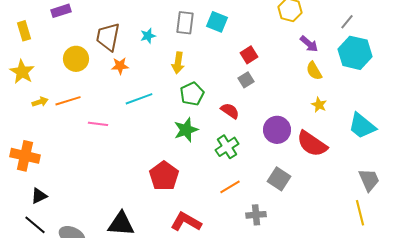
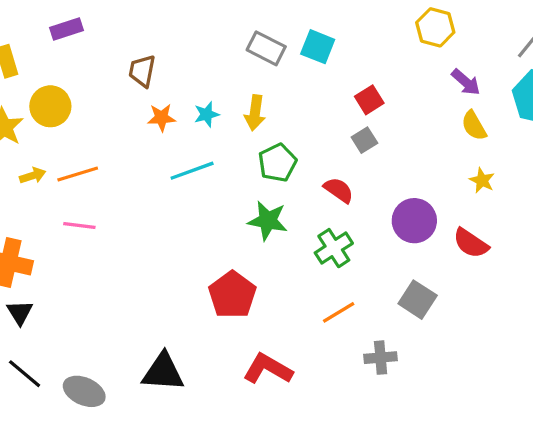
gray rectangle: (185, 23) -> (266, 48), turned -70
cyan star: (148, 36) -> (207, 114), moved
brown trapezoid: (108, 37) -> (142, 71), size x0.7
yellow circle: (76, 59) -> (50, 106), moved
pink line: (98, 124) -> (79, 225), moved
green star: (186, 130) -> (268, 221), turned 30
red semicircle: (312, 144) -> (471, 243), size x0.7
black triangle: (39, 196) -> (20, 312), moved, turned -36

